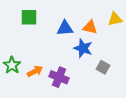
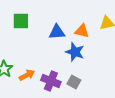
gray square: (103, 67) -> (74, 82), moved

